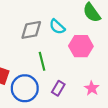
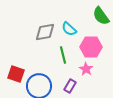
green line: (42, 61) -> (63, 55), moved
pink star: (92, 88) -> (86, 69), moved

